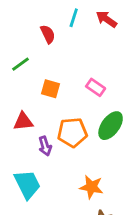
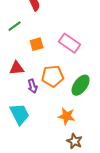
pink rectangle: (96, 87) -> (70, 43), size x1.5
orange square: (51, 89) -> (37, 44), turned -32
green ellipse: (111, 126) -> (81, 85), moved

